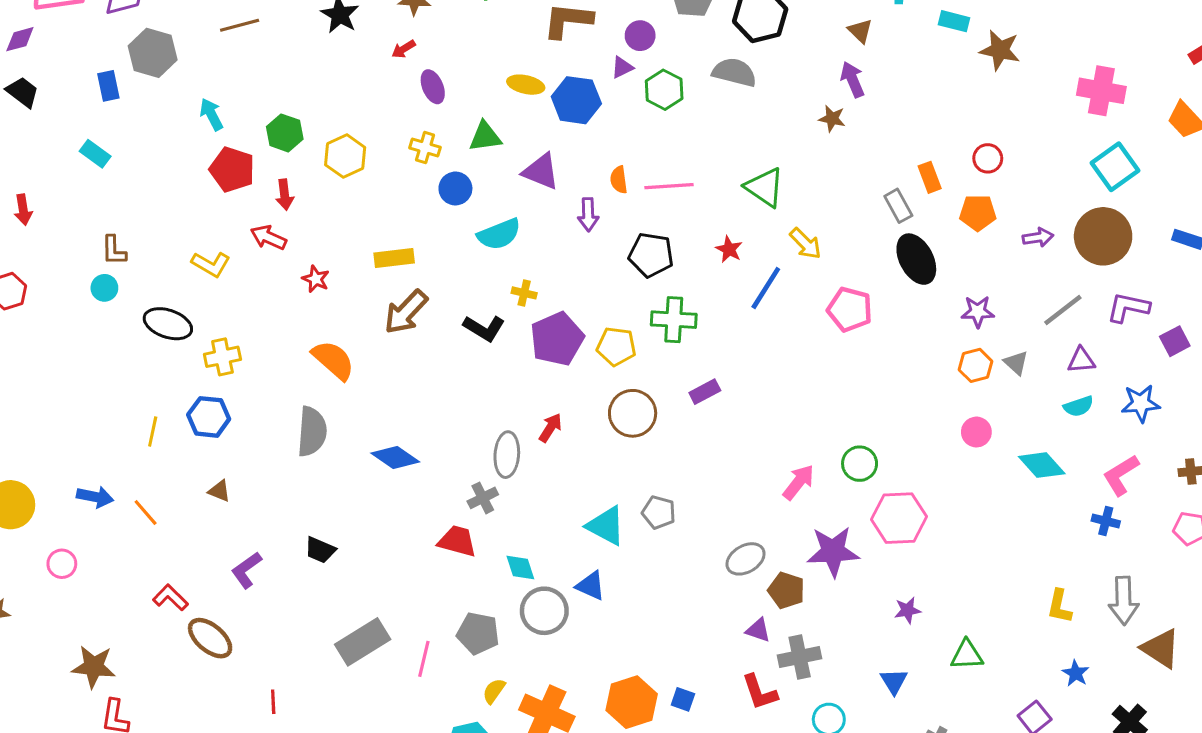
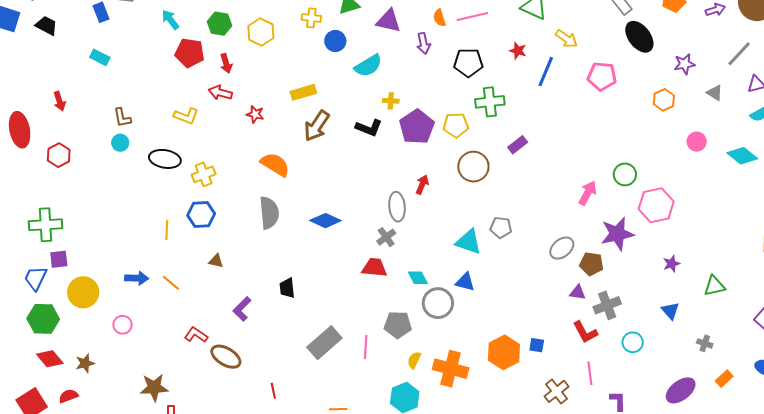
orange hexagon: (976, 365) -> (664, 100), moved
black trapezoid: (320, 550) -> (287, 288), turned 70

